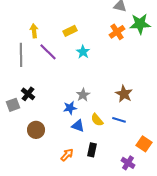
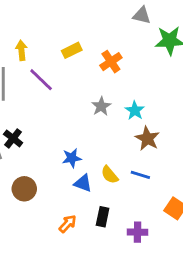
orange cross: (117, 32) -> (111, 62), moved
cyan star: (83, 52) -> (135, 110), moved
gray star: (83, 95) -> (101, 106), moved
purple cross: (128, 163) -> (138, 232), moved, turned -32

